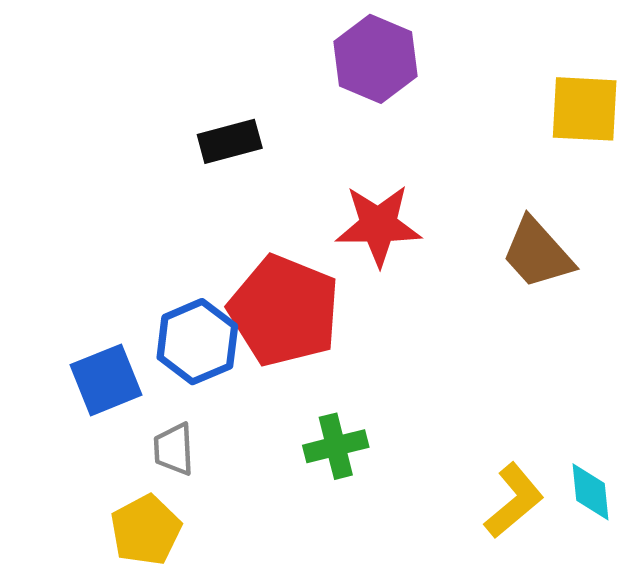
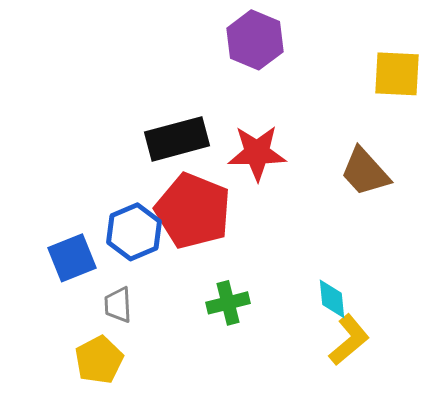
black rectangle: (230, 141) -> (177, 139), moved, size x1.5
cyan diamond: (590, 492) -> (332, 299), moved

